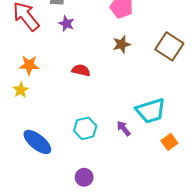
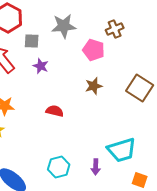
purple arrow: (124, 128) -> (96, 167), turned -140
orange square: (169, 142) -> (140, 180), turned -35

